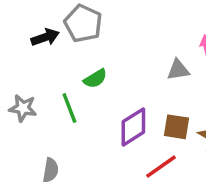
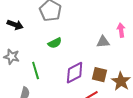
black arrow: (45, 37) -> (15, 25), moved, turned 35
green line: (69, 108) -> (36, 71), moved

